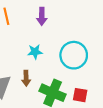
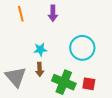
cyan star: (35, 52) -> (40, 49), moved

